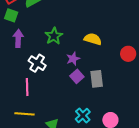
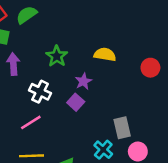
purple square: (77, 76) -> (76, 102), moved
gray rectangle: (97, 79) -> (122, 128), moved
pink line: (27, 87) -> (31, 122), turned 66

